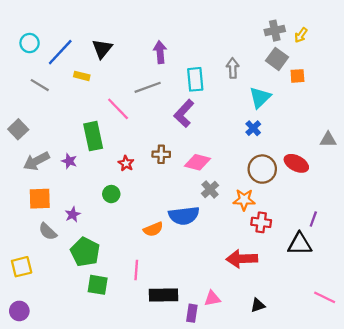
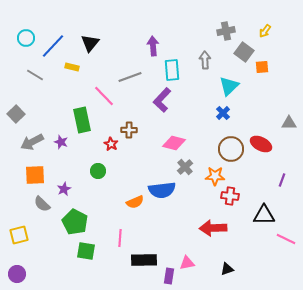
gray cross: (275, 31) -> (226, 31), moved
purple arrow: (160, 52) -> (153, 46), moved
brown cross: (161, 154) -> (129, 130), moved
purple line: (313, 219) -> (282, 180), moved
pink line: (325, 297) -> (286, 239), moved

